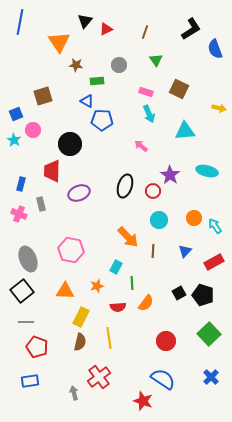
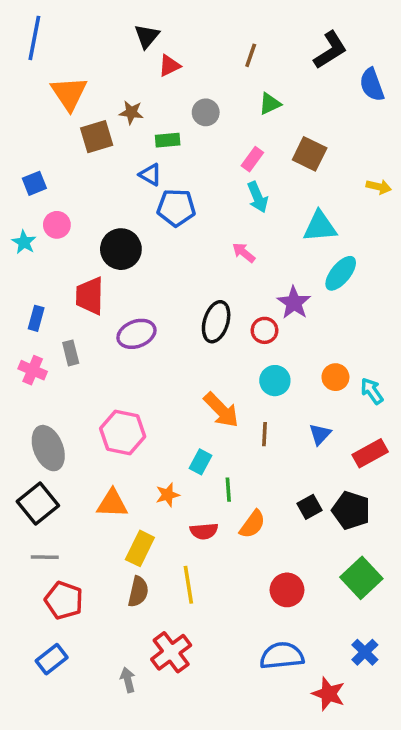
red triangle: (106, 29) -> (169, 66), moved
orange triangle: (59, 42) -> (69, 93), moved
green triangle: (156, 60) -> (270, 104), turned 40
pink rectangle: (146, 92) -> (252, 159), turned -72
brown square: (43, 96) -> (97, 137), moved
blue square: (16, 114) -> (34, 183), moved
cyan ellipse: (207, 171) -> (341, 273), moved, turned -65
blue semicircle: (163, 379) -> (282, 656), turned -40
blue rectangle: (30, 381) -> (52, 659), turned -30
red star: (143, 401) -> (329, 694), moved

